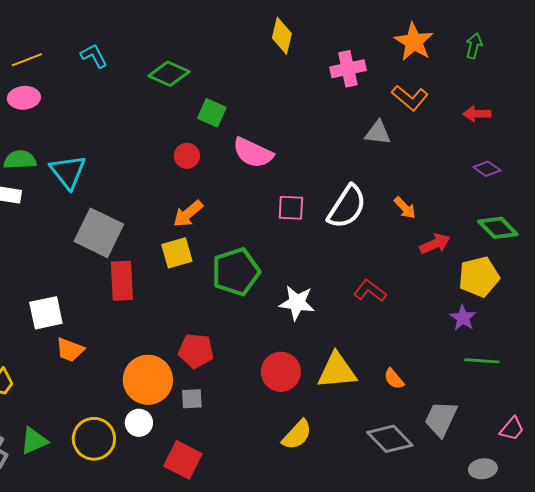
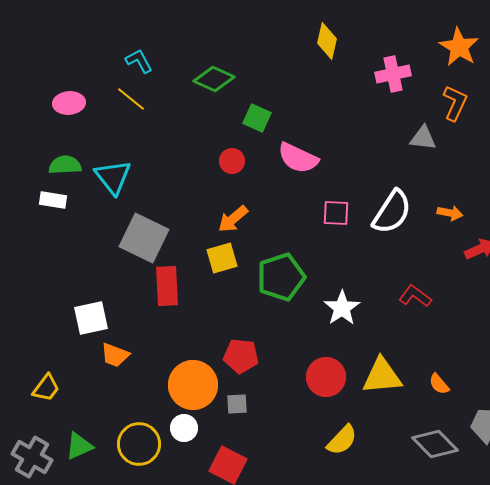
yellow line: (27, 60) -> (131, 99), moved, turned 60
orange L-shape: (410, 98) -> (455, 103), turned -105
orange arrow: (405, 208) -> (450, 213), turned -35
white star: (297, 303) -> (342, 308), turned 30

